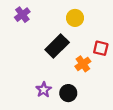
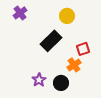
red square: (101, 48) -> (83, 49), moved, turned -32
orange cross: (83, 64) -> (74, 65), moved

